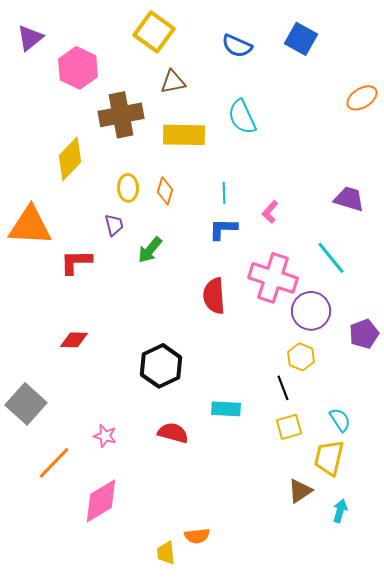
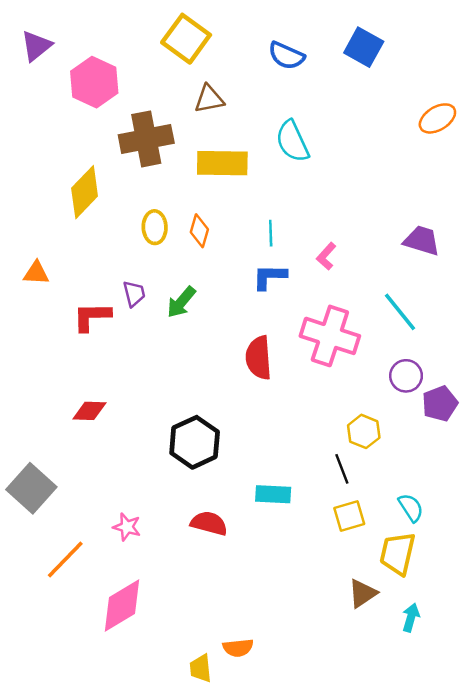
purple trapezoid: (114, 225) -> (134, 294), moved
orange triangle: (30, 226) -> (36, 273), size x0.5
purple circle: (311, 311) -> (406, 376), moved, size x0.7

